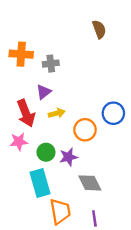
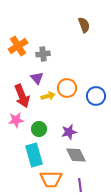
orange cross: (21, 54) -> (18, 46), turned -36
purple triangle: (44, 92) -> (37, 78), turned -32
orange circle: (85, 130) -> (67, 88), moved
purple star: (68, 157) -> (69, 132), moved
orange trapezoid: (60, 211) -> (51, 179), turned 100

